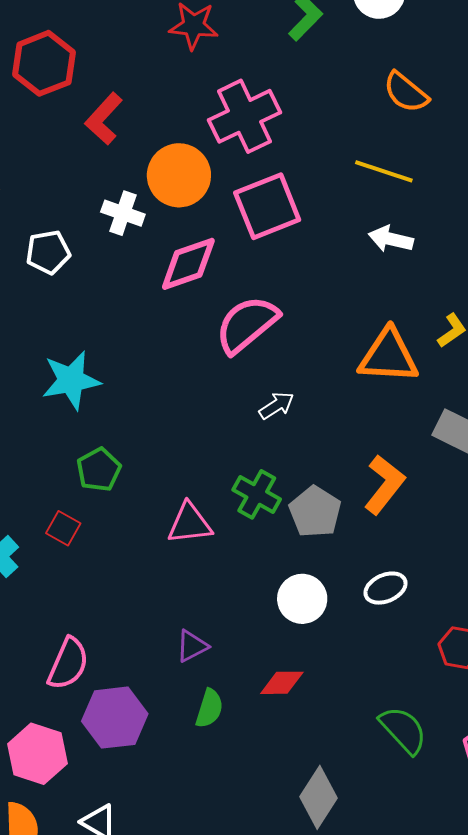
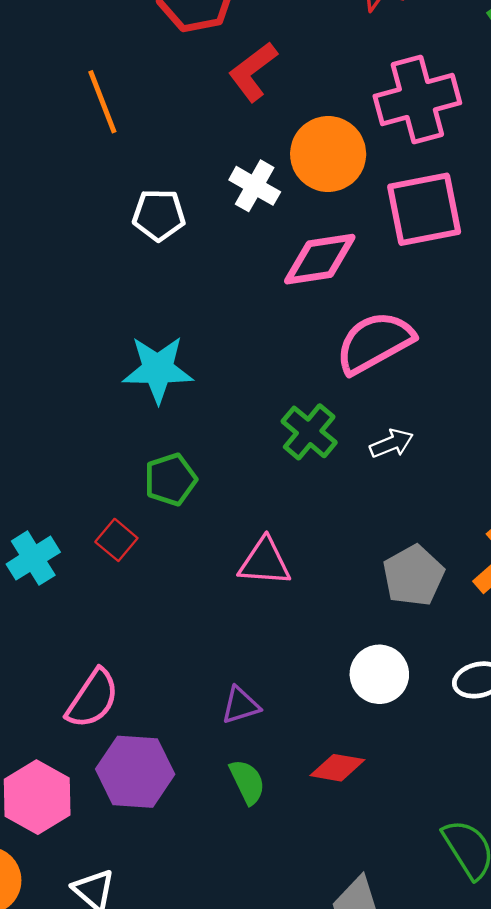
green cross: (257, 494) -> (309, 432), moved
green semicircle: (209, 708) -> (247, 782), turned -54

